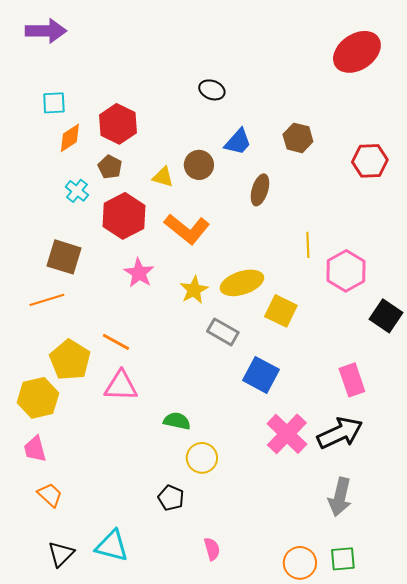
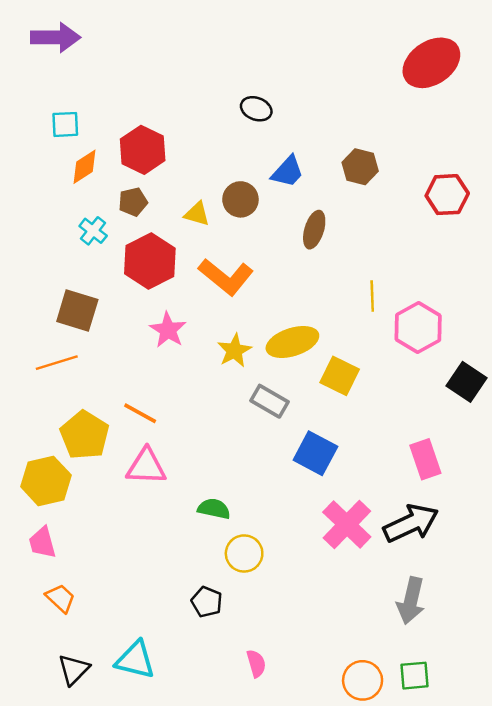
brown pentagon: (110, 167) -> (133, 202), turned 30

